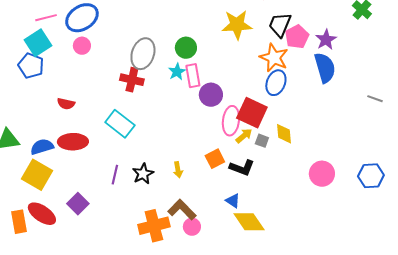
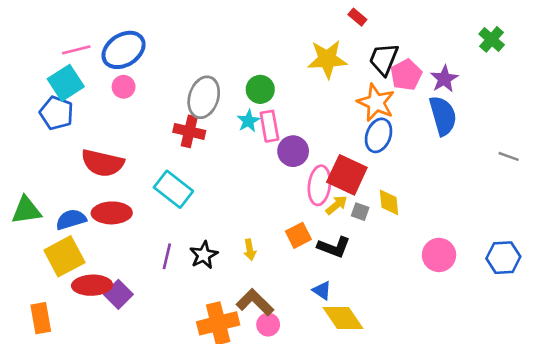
red semicircle: (66, 104) -> (103, 163), size x1.8
yellow square: (37, 175) -> (64, 256), turned 32
red ellipse: (42, 214) -> (92, 285), moved, turned -36

